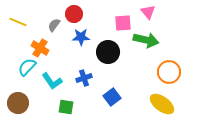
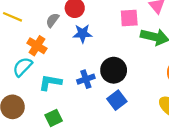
black circle: (108, 52) -> (114, 70), moved
cyan L-shape: (52, 81) -> (50, 82), turned 135
green square: (66, 107) -> (54, 118), moved, turned -35

